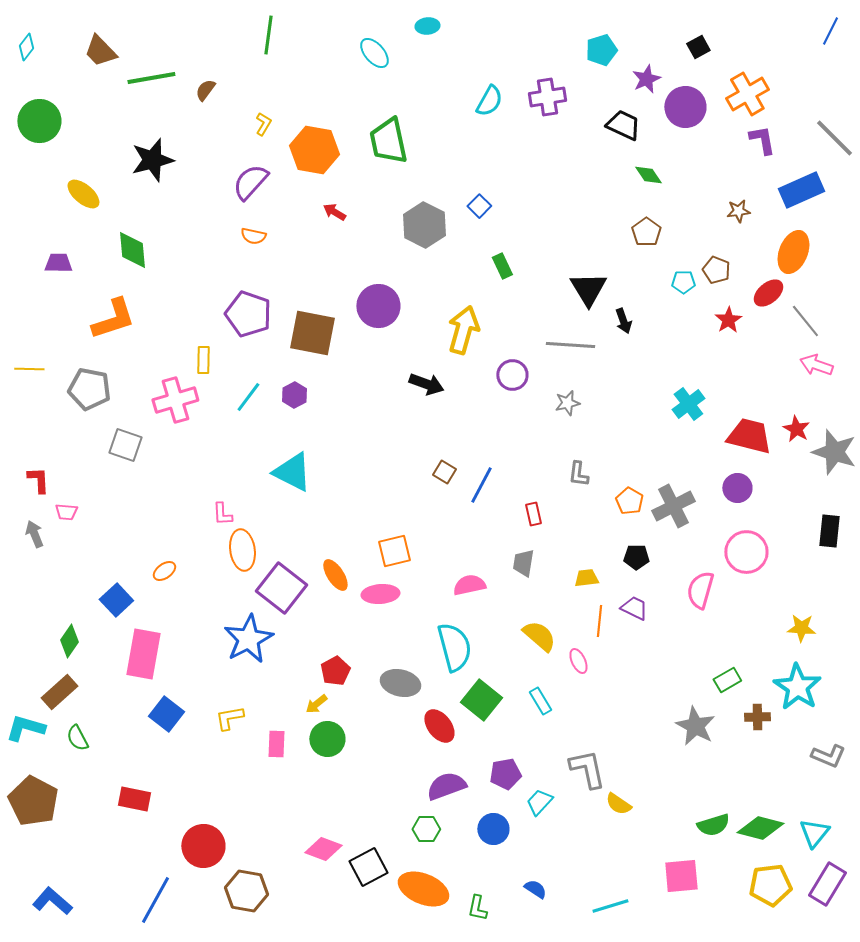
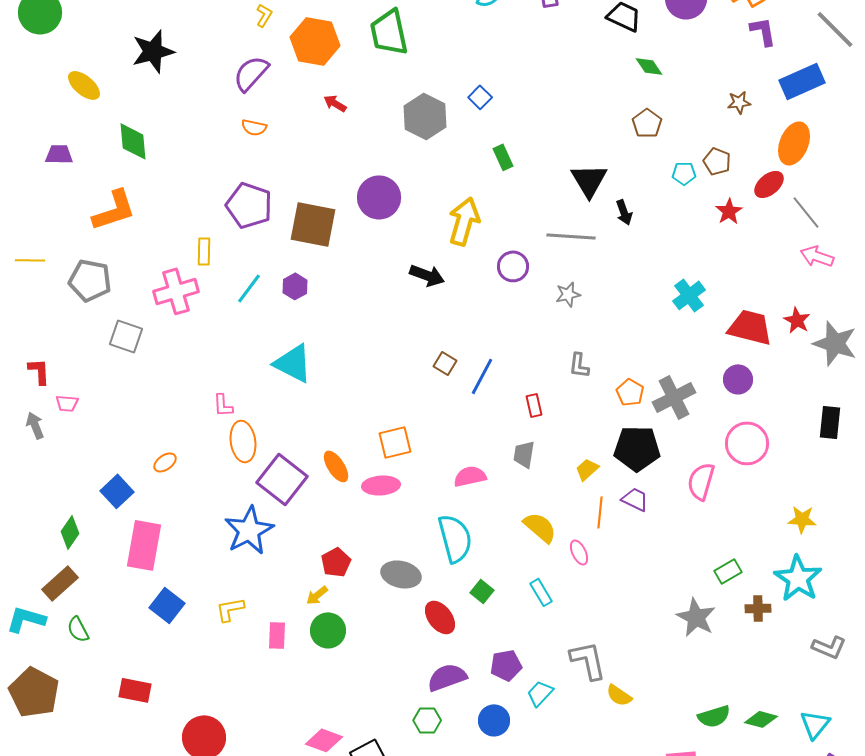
black pentagon: (636, 557) -> (637, 448), size x1.8
yellow trapezoid: (586, 578) -> (587, 469), turned -35
green square: (481, 700) -> (482, 591), size x0.6
green diamond: (760, 828) -> (761, 719), size x0.7

